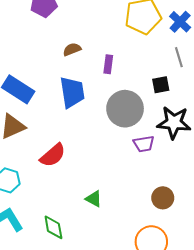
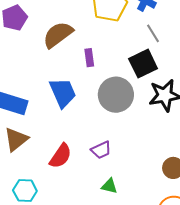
brown semicircle: (72, 49) -> (58, 35), moved, size x1.8
black square: (161, 85) -> (143, 64), size x1.6
purple trapezoid: (144, 144) -> (101, 150), moved

